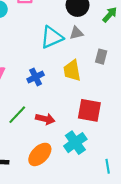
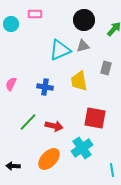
blue cross: (36, 77) -> (45, 87), turned 35

